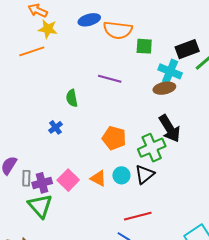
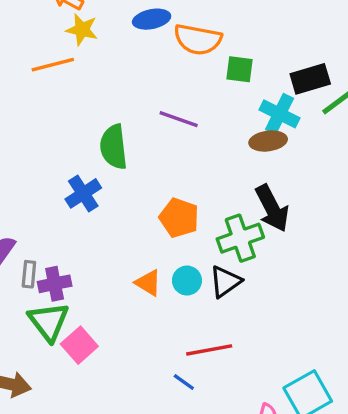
green semicircle: (72, 98) -> (114, 147), size x1.5
blue cross: (56, 127) -> (83, 193), size x1.5
pink square: (68, 180) -> (79, 345), moved

